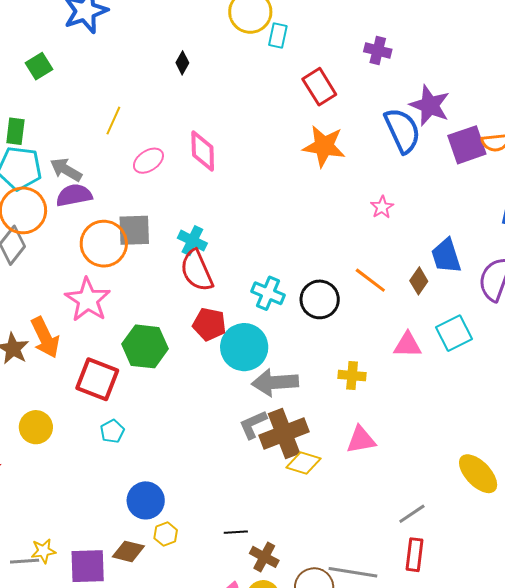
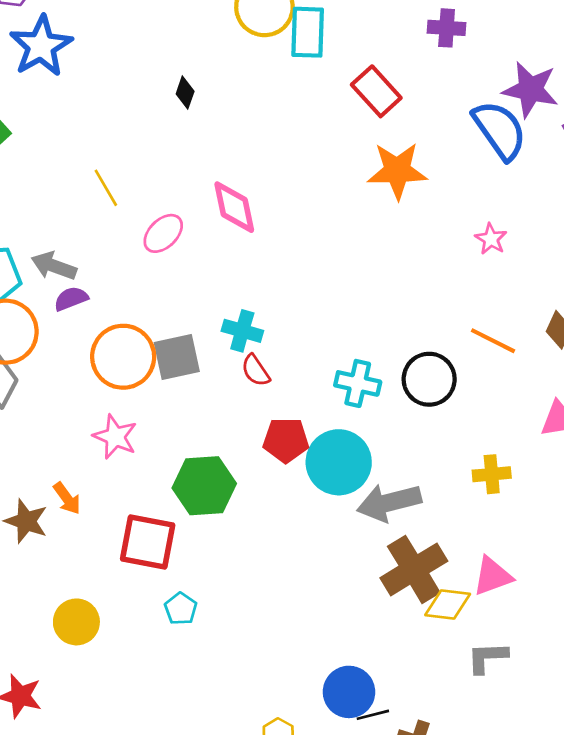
cyan rectangle: (278, 36) -> (308, 32), size x1.5
yellow line: (113, 121) -> (106, 188), turned -44
purple semicircle: (74, 195) -> (71, 299), size x0.7
gray square: (134, 230) -> (177, 357), moved
red semicircle: (197, 271) -> (256, 370), size x0.6
pink star: (88, 300) -> (115, 437), size x0.7
orange arrow: (45, 338) -> (67, 498), size x0.6
gray L-shape: (253, 424) -> (487, 657), moved, turned 32
pink triangle: (361, 440) -> (492, 576), moved
blue circle: (146, 500) -> (349, 692), moved

